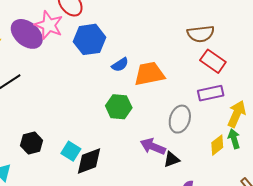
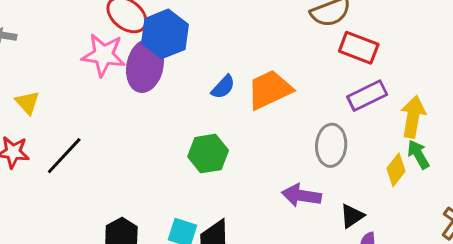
purple ellipse: (27, 34) -> (145, 66), moved, turned 76
blue hexagon: (90, 39) -> (165, 34), moved
green hexagon: (119, 107) -> (208, 154), moved
black triangle: (172, 159) -> (352, 216), moved

